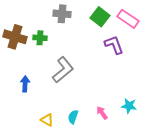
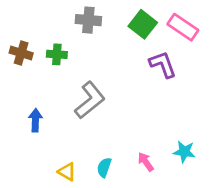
brown cross: (15, 37) -> (21, 53), size x0.7

